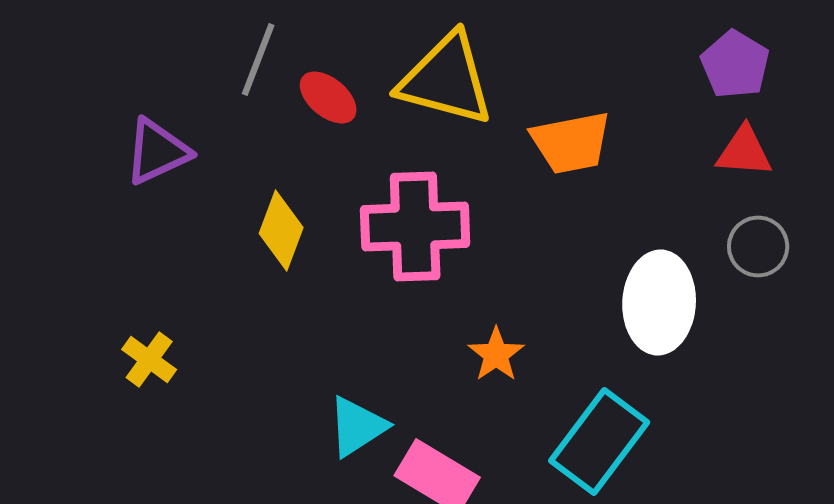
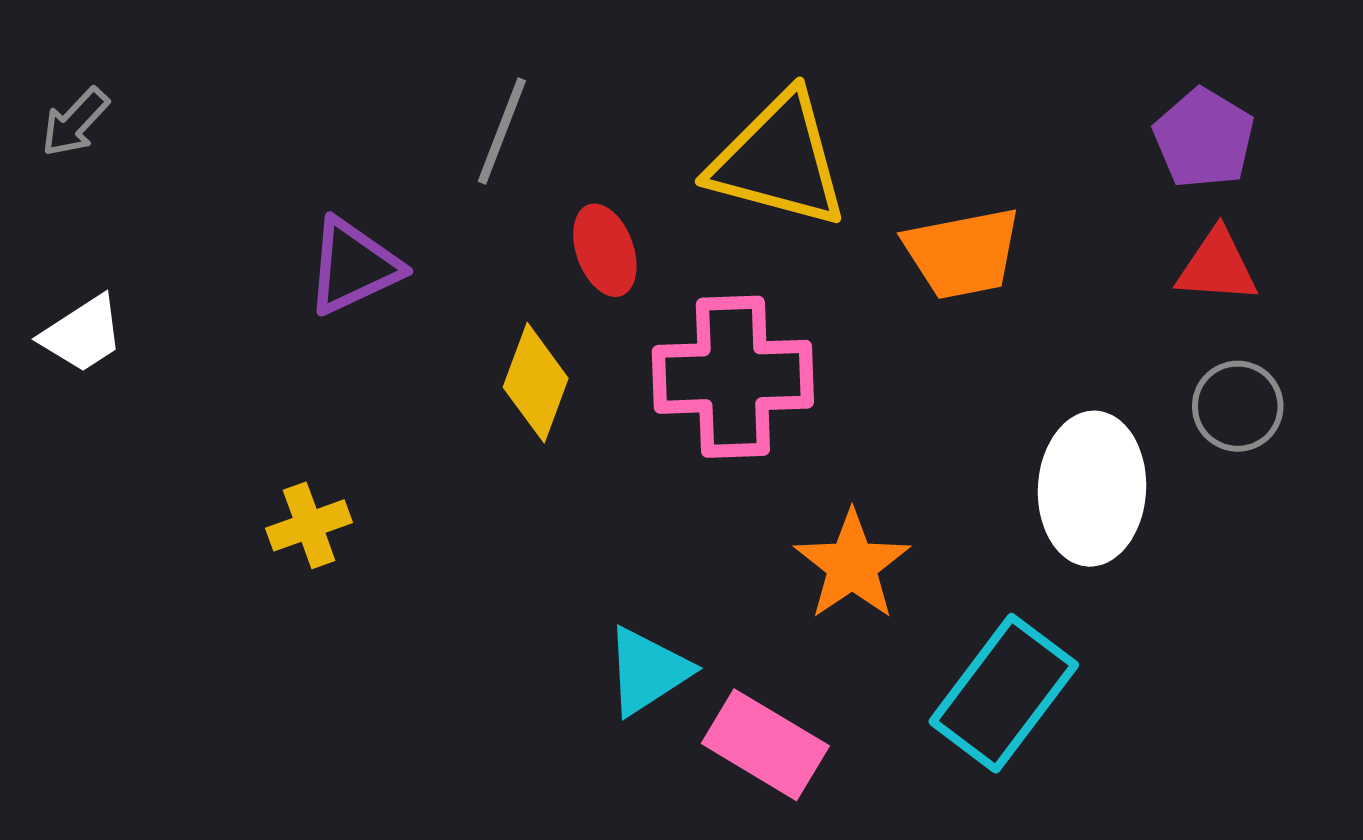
red ellipse: (328, 98) -> (605, 250), moved, turned 30
orange star: (496, 354) -> (852, 565), size x1.4
yellow cross: (149, 360) -> (309, 525), moved, turned 34

